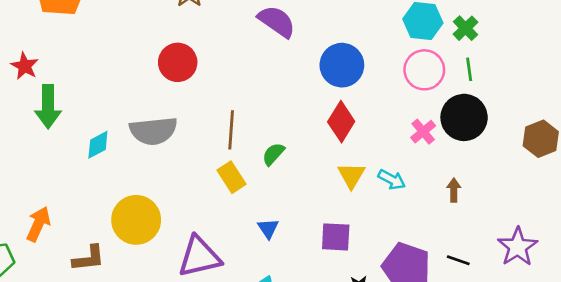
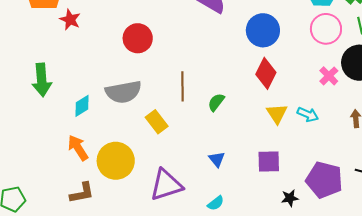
red star: (25, 66) -> (70, 20), moved
yellow rectangle: (231, 177) -> (157, 122), moved
orange arrow: (38, 224) -> (78, 148), moved, turned -52

